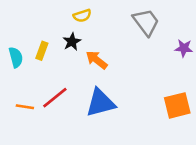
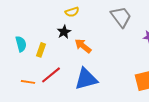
yellow rectangle: (42, 51) -> (41, 50), moved

